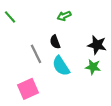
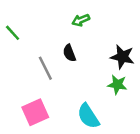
green line: (10, 17) -> (13, 33), moved
cyan semicircle: (61, 66) -> (88, 116), moved

